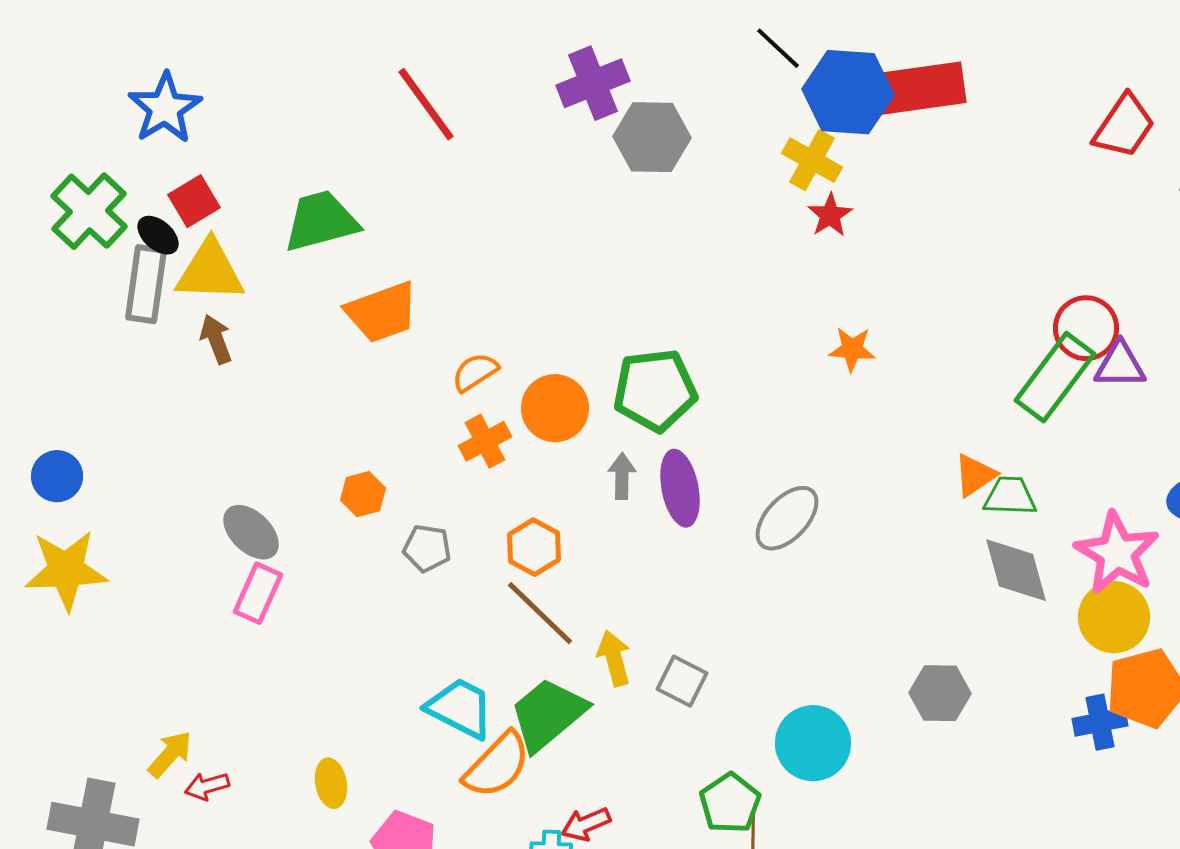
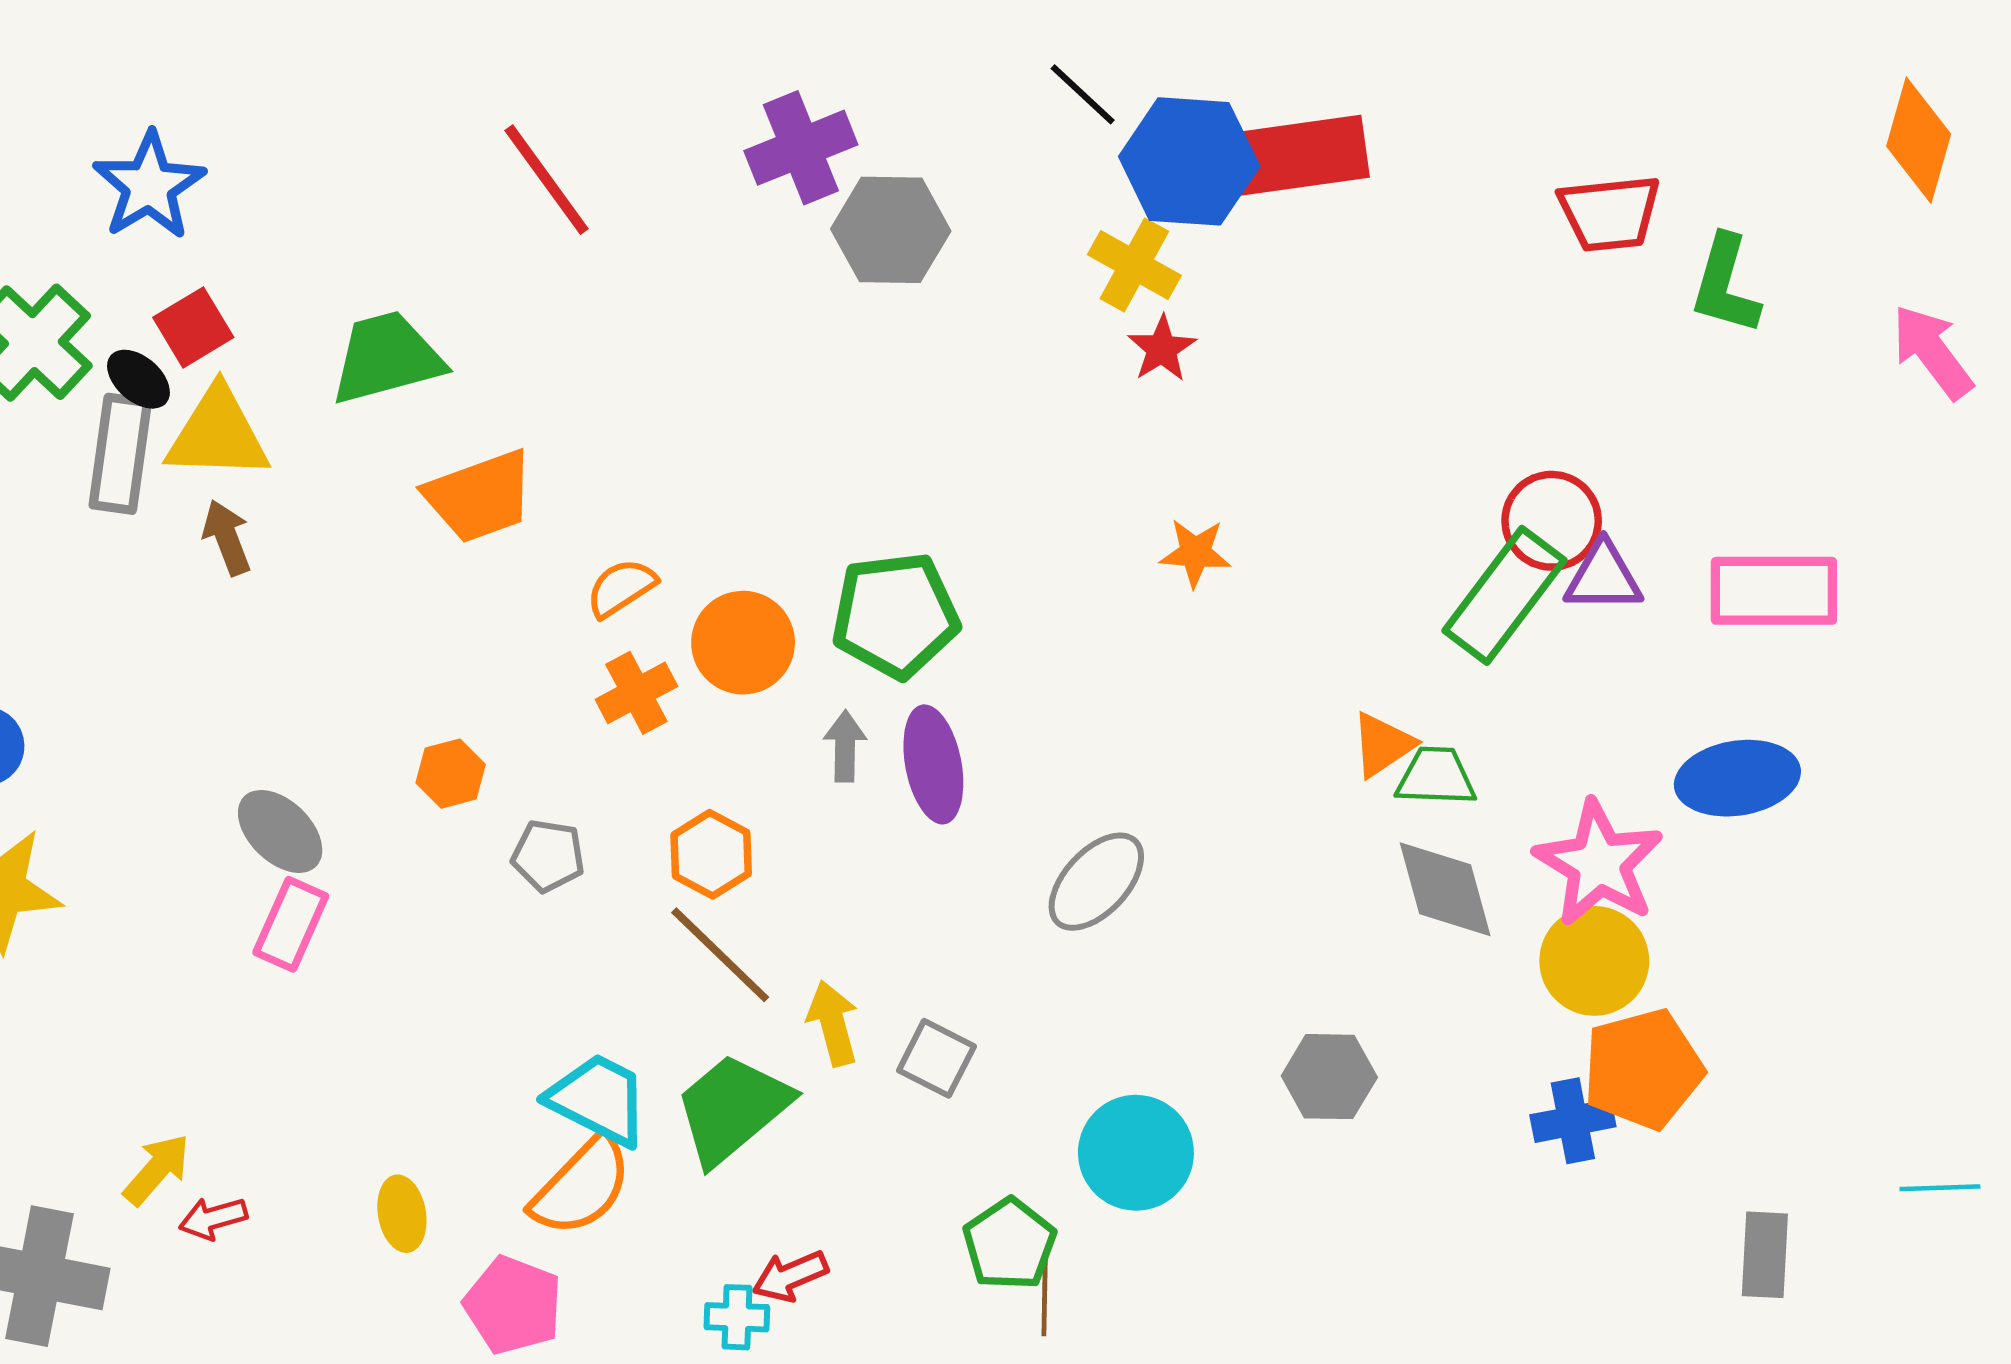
red trapezoid: (1124, 126) -> (1610, 213), turned 50
gray ellipse: (787, 518) -> (1096, 882), moved
orange semicircle: (497, 765) -> (582, 1186), moved

